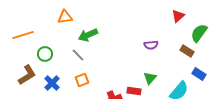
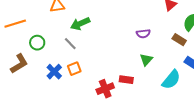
green triangle: (150, 78) -> (146, 60), moved
blue cross: (52, 83) -> (54, 72), moved

